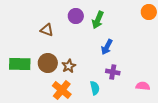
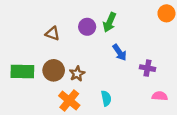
purple circle: (76, 16) -> (87, 27), moved
blue arrow: (107, 47) -> (120, 52), turned -63
purple cross: (113, 72) -> (147, 68), moved

